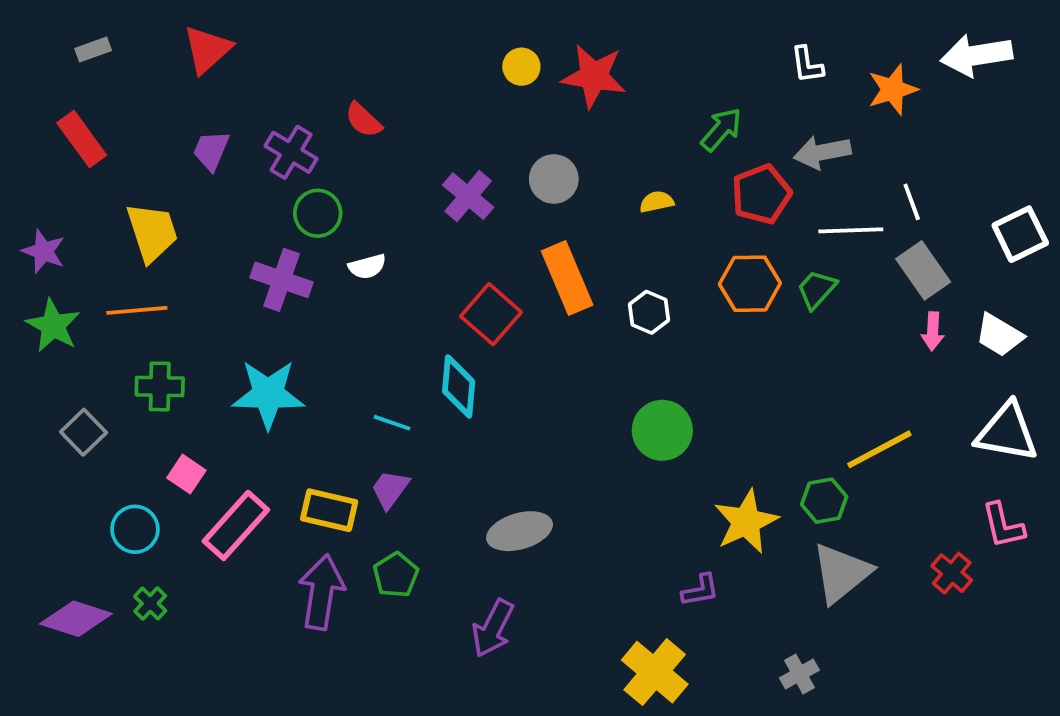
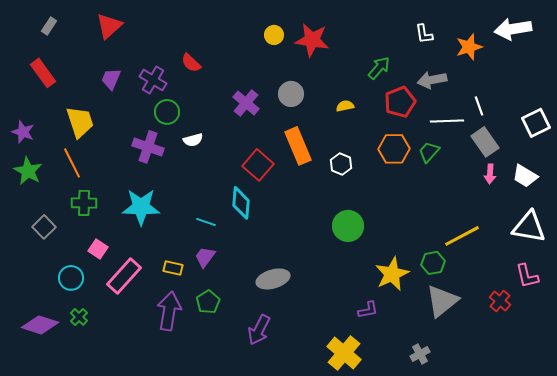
gray rectangle: (93, 50) -> (49, 26), turned -36
orange line: (137, 310) -> (72, 163), turned 68
yellow rectangle: (329, 510) -> (173, 268), size x0.7

